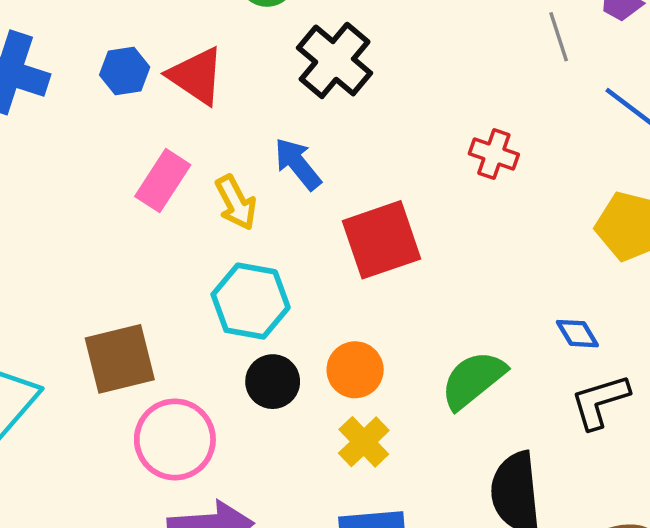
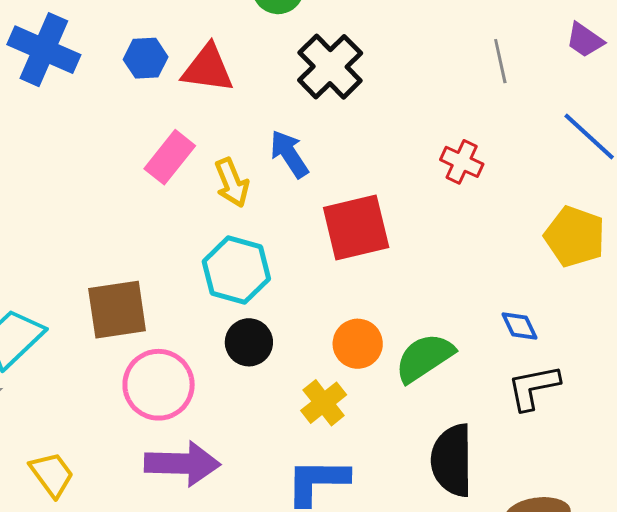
gray line: (559, 37) -> (500, 61), moved
red triangle: (196, 76) -> (208, 68), turned -32
orange circle: (355, 370) -> (358, 344), moved

